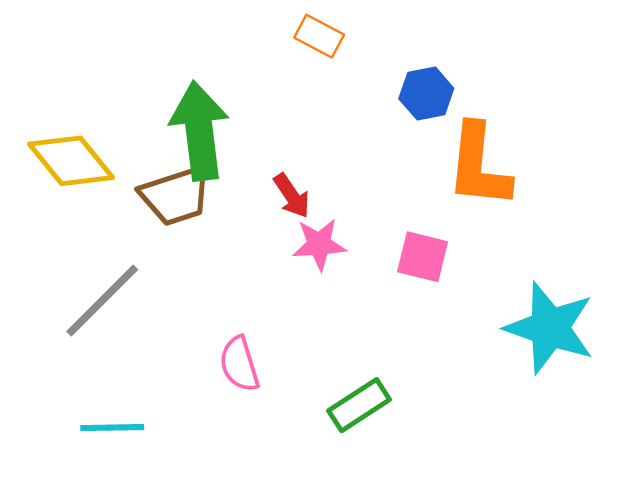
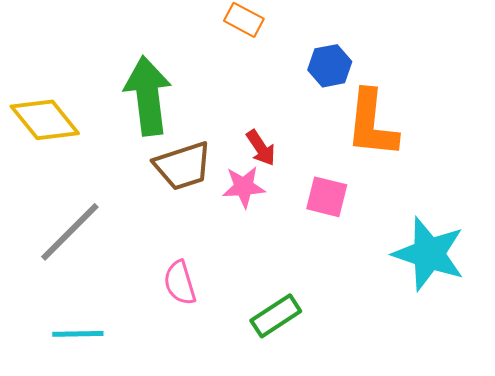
brown trapezoid: (176, 196) -> (183, 166), moved
red arrow: (292, 196) -> (261, 148), moved

